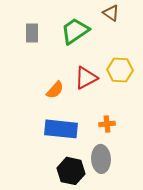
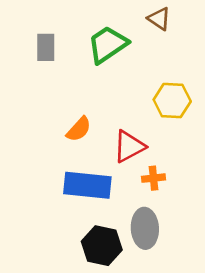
red triangle: (86, 78) -> (129, 146), moved

